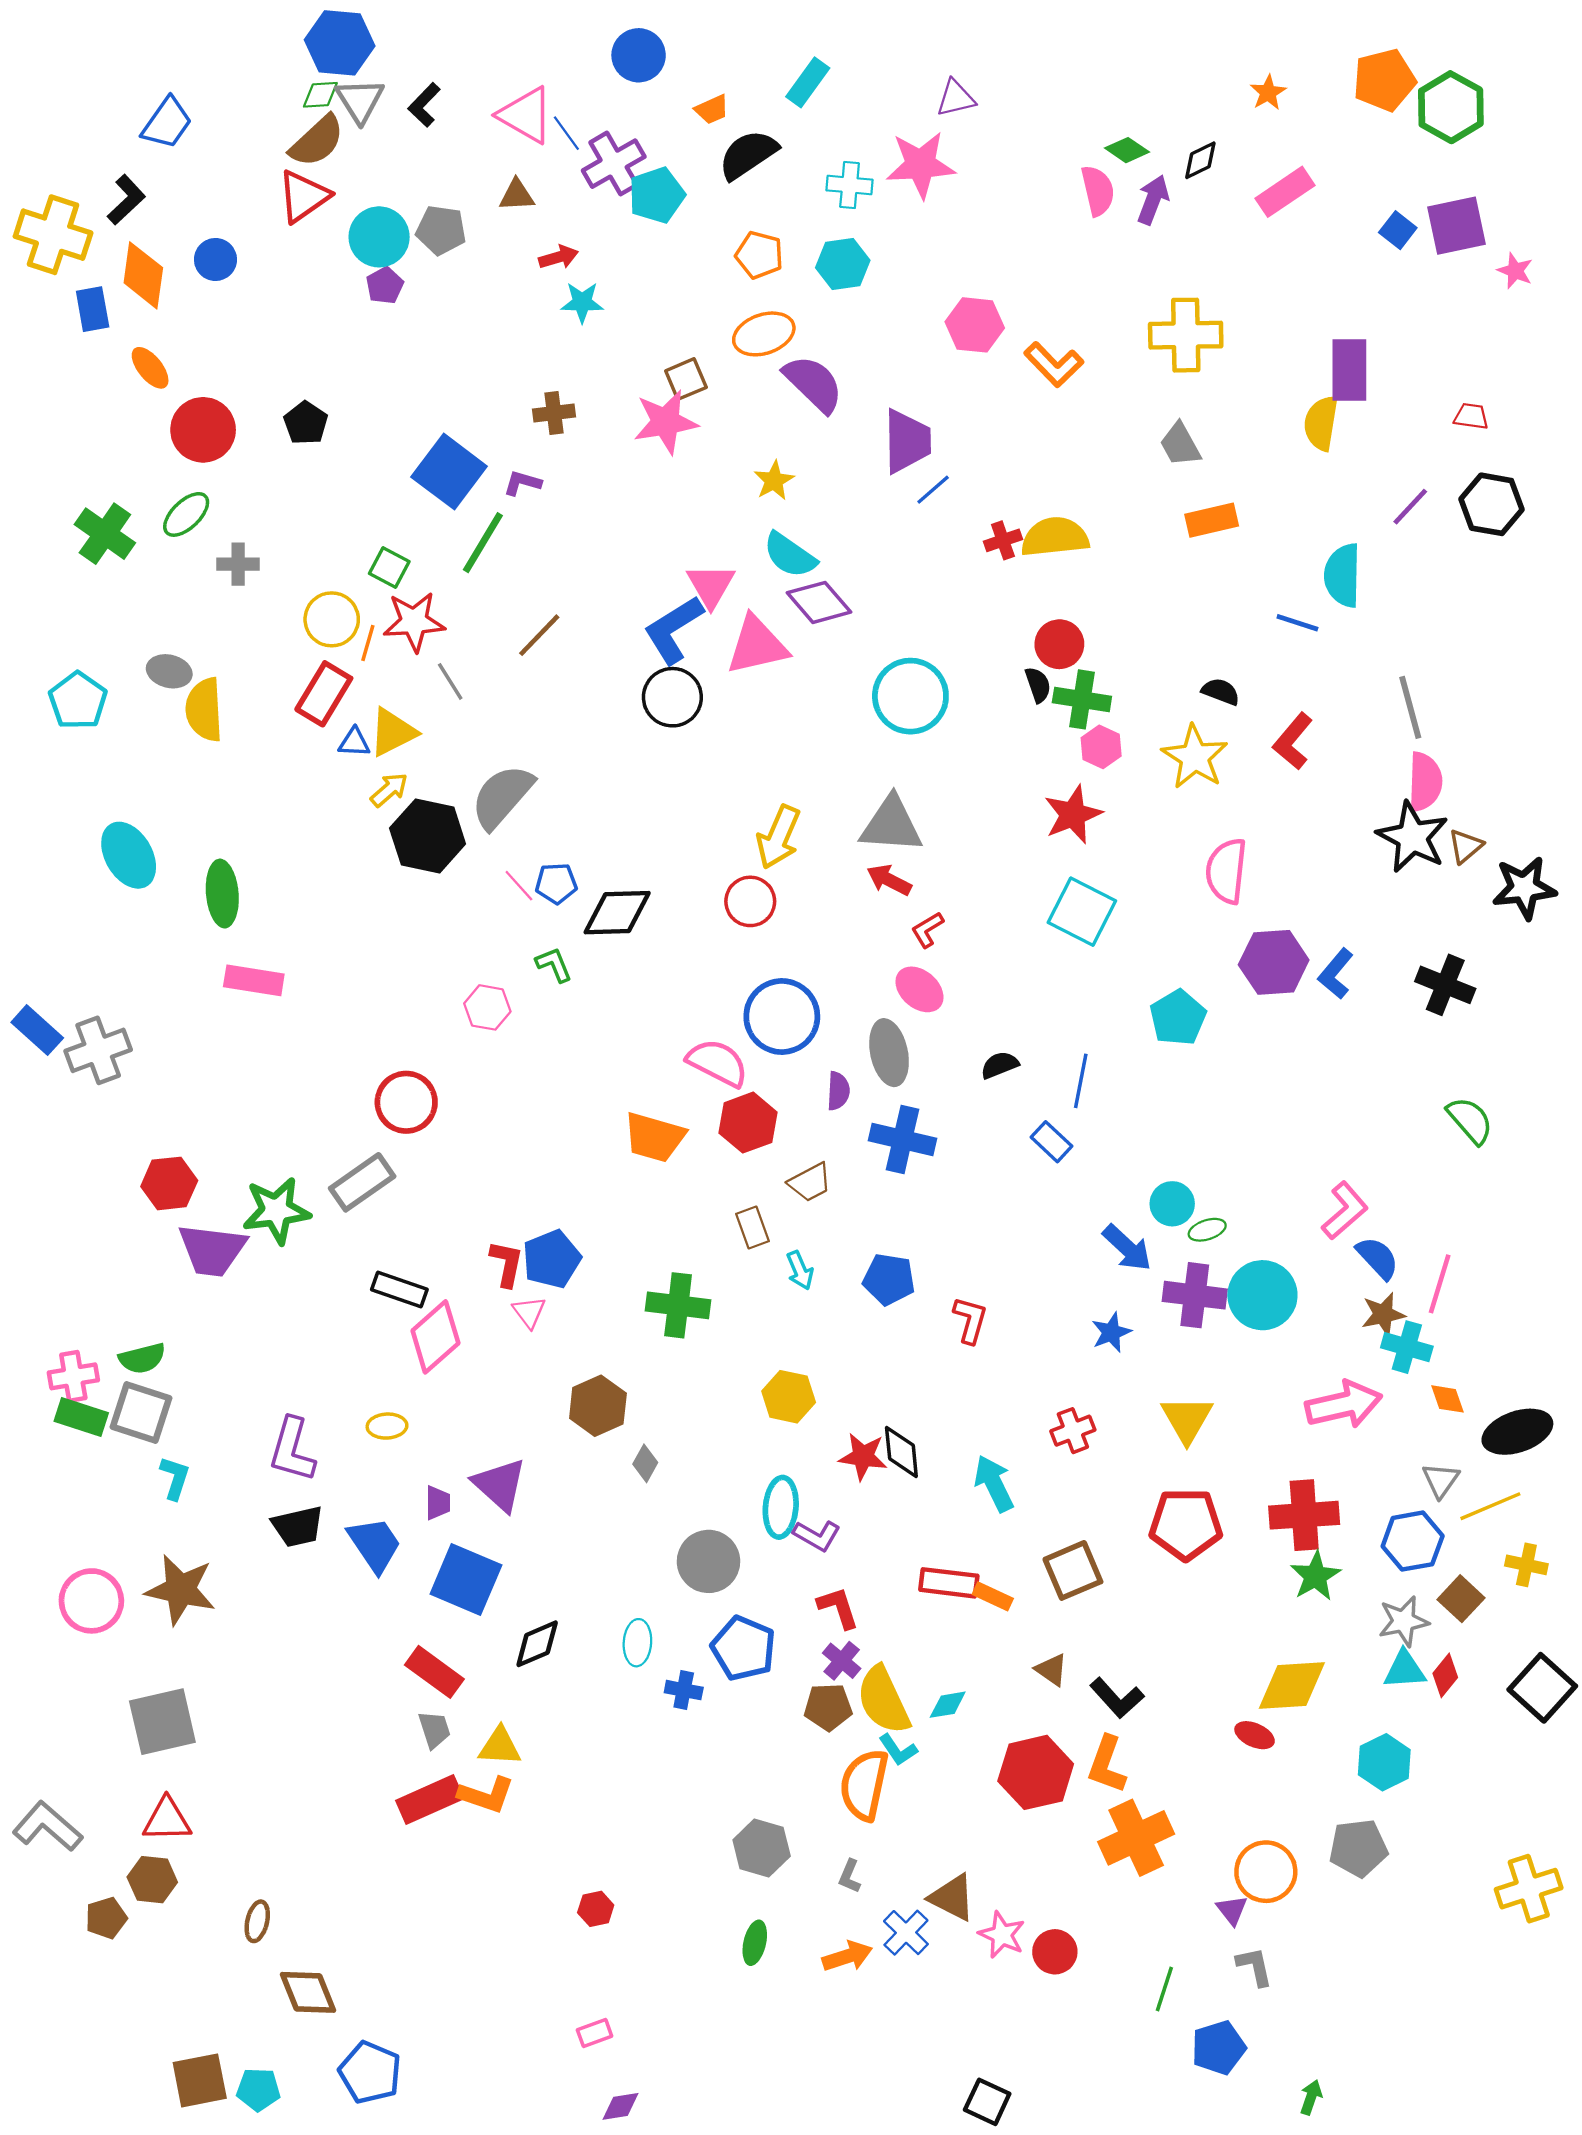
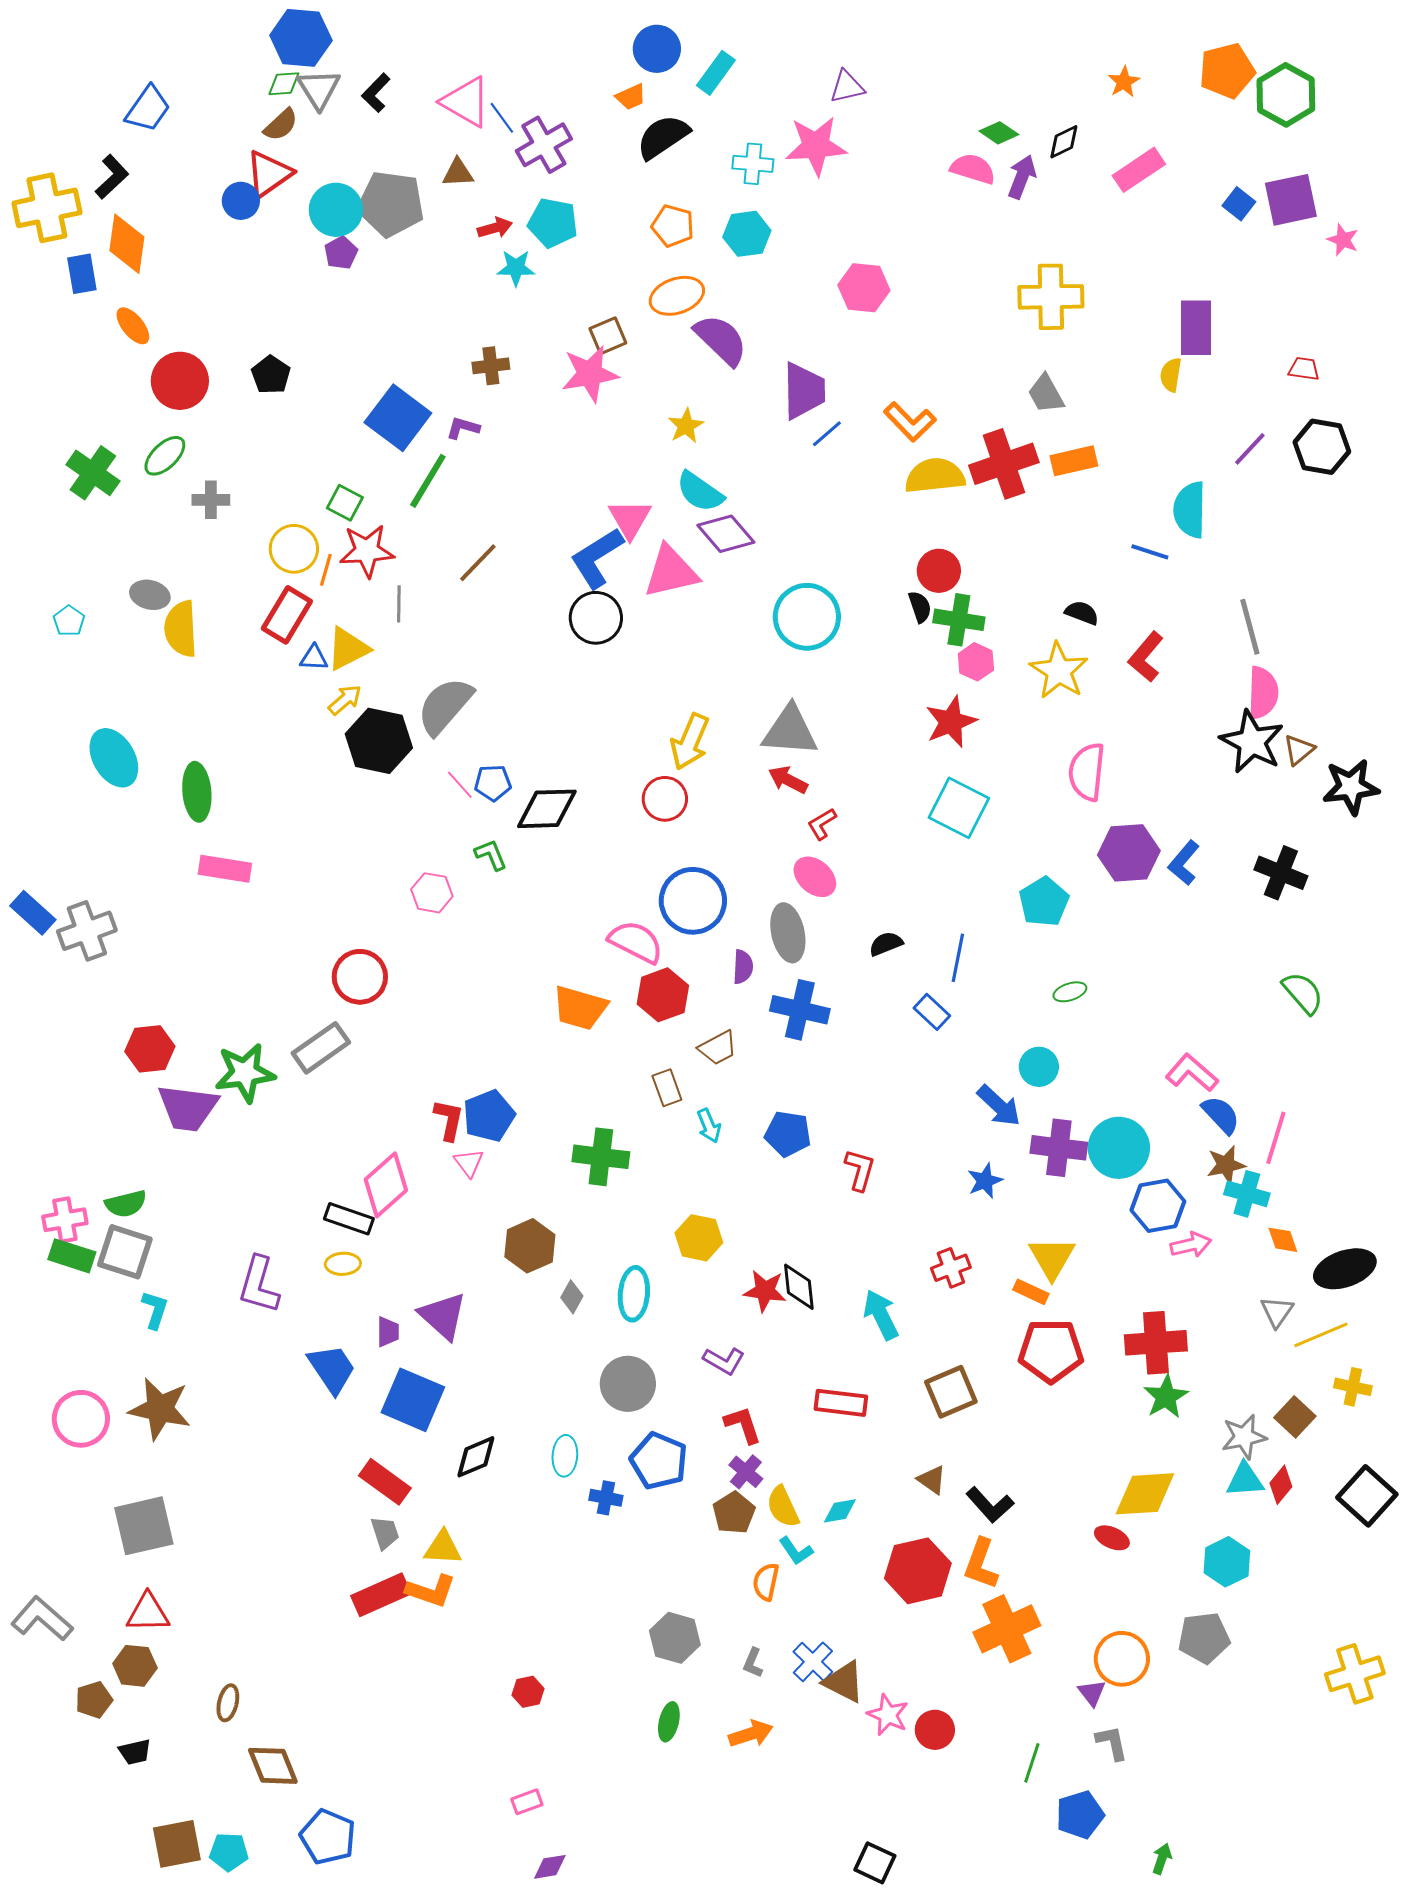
blue circle: (639, 55) -> (657, 49), moved
brown semicircle: (317, 141) -> (281, 125), size x0.7
pink semicircle: (1098, 191) -> (973, 169), turned -60
cyan pentagon: (657, 195) -> (553, 223), moved, turned 30
gray pentagon: (441, 230) -> (391, 204), size x1.5
yellow cross: (53, 235) -> (47, 208), turned -30
blue circle: (215, 259) -> (241, 201), moved
orange L-shape: (1054, 364) -> (910, 422), moved
yellow semicircle: (1321, 423) -> (1171, 375), size x0.7
red cross: (1003, 540) -> (1004, 464), moved, size x2.0
gray line: (450, 681) -> (399, 604), turned 33
cyan pentagon: (78, 701) -> (69, 621), size x0.6
pink L-shape: (1345, 1211) -> (1192, 1073), turned -98
green ellipse: (1207, 1230) -> (1070, 992), moved
black rectangle: (399, 1290) -> (349, 1219), moved
pink arrow: (1344, 1405) -> (1191, 1245), size x0.6
cyan ellipse: (781, 1507) -> (634, 1294), moved
black trapezoid: (298, 1526) -> (135, 1752), moved, size x0.7
blue hexagon: (1413, 1541) -> (1158, 1206), moved
orange rectangle: (993, 1596) -> (1031, 1292), moved
yellow semicircle: (883, 1700) -> (783, 1507), size x0.7
brown pentagon: (828, 1707) -> (734, 1513), turned -30
orange semicircle: (864, 1785) -> (766, 1582), size x0.6
blue cross: (906, 1933) -> (813, 1662), moved

